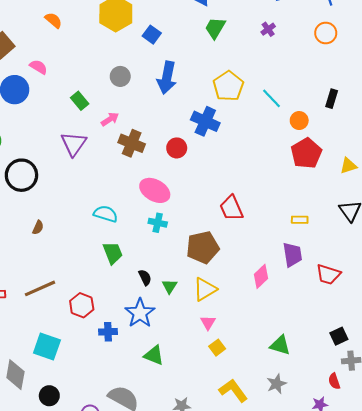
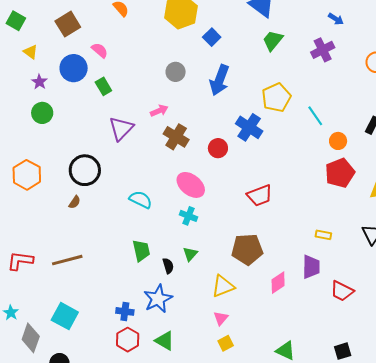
purple cross: (268, 29) -> (323, 50), size x1.6
green rectangle: (80, 101) -> (103, 86), moved
black circle: (21, 175) -> (85, 170), moved
red trapezoid: (231, 208) -> (260, 195), moved, turned -96
brown pentagon: (203, 247) -> (247, 249), moved
green trapezoid: (113, 253) -> (141, 251), moved
green triangle: (170, 286) -> (190, 254), moved
red hexagon: (82, 305) -> (128, 340), moved

